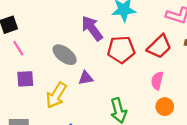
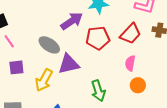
purple arrow: (92, 28) -> (72, 21), turned 95
purple triangle: (86, 78) -> (69, 64), size x1.6

